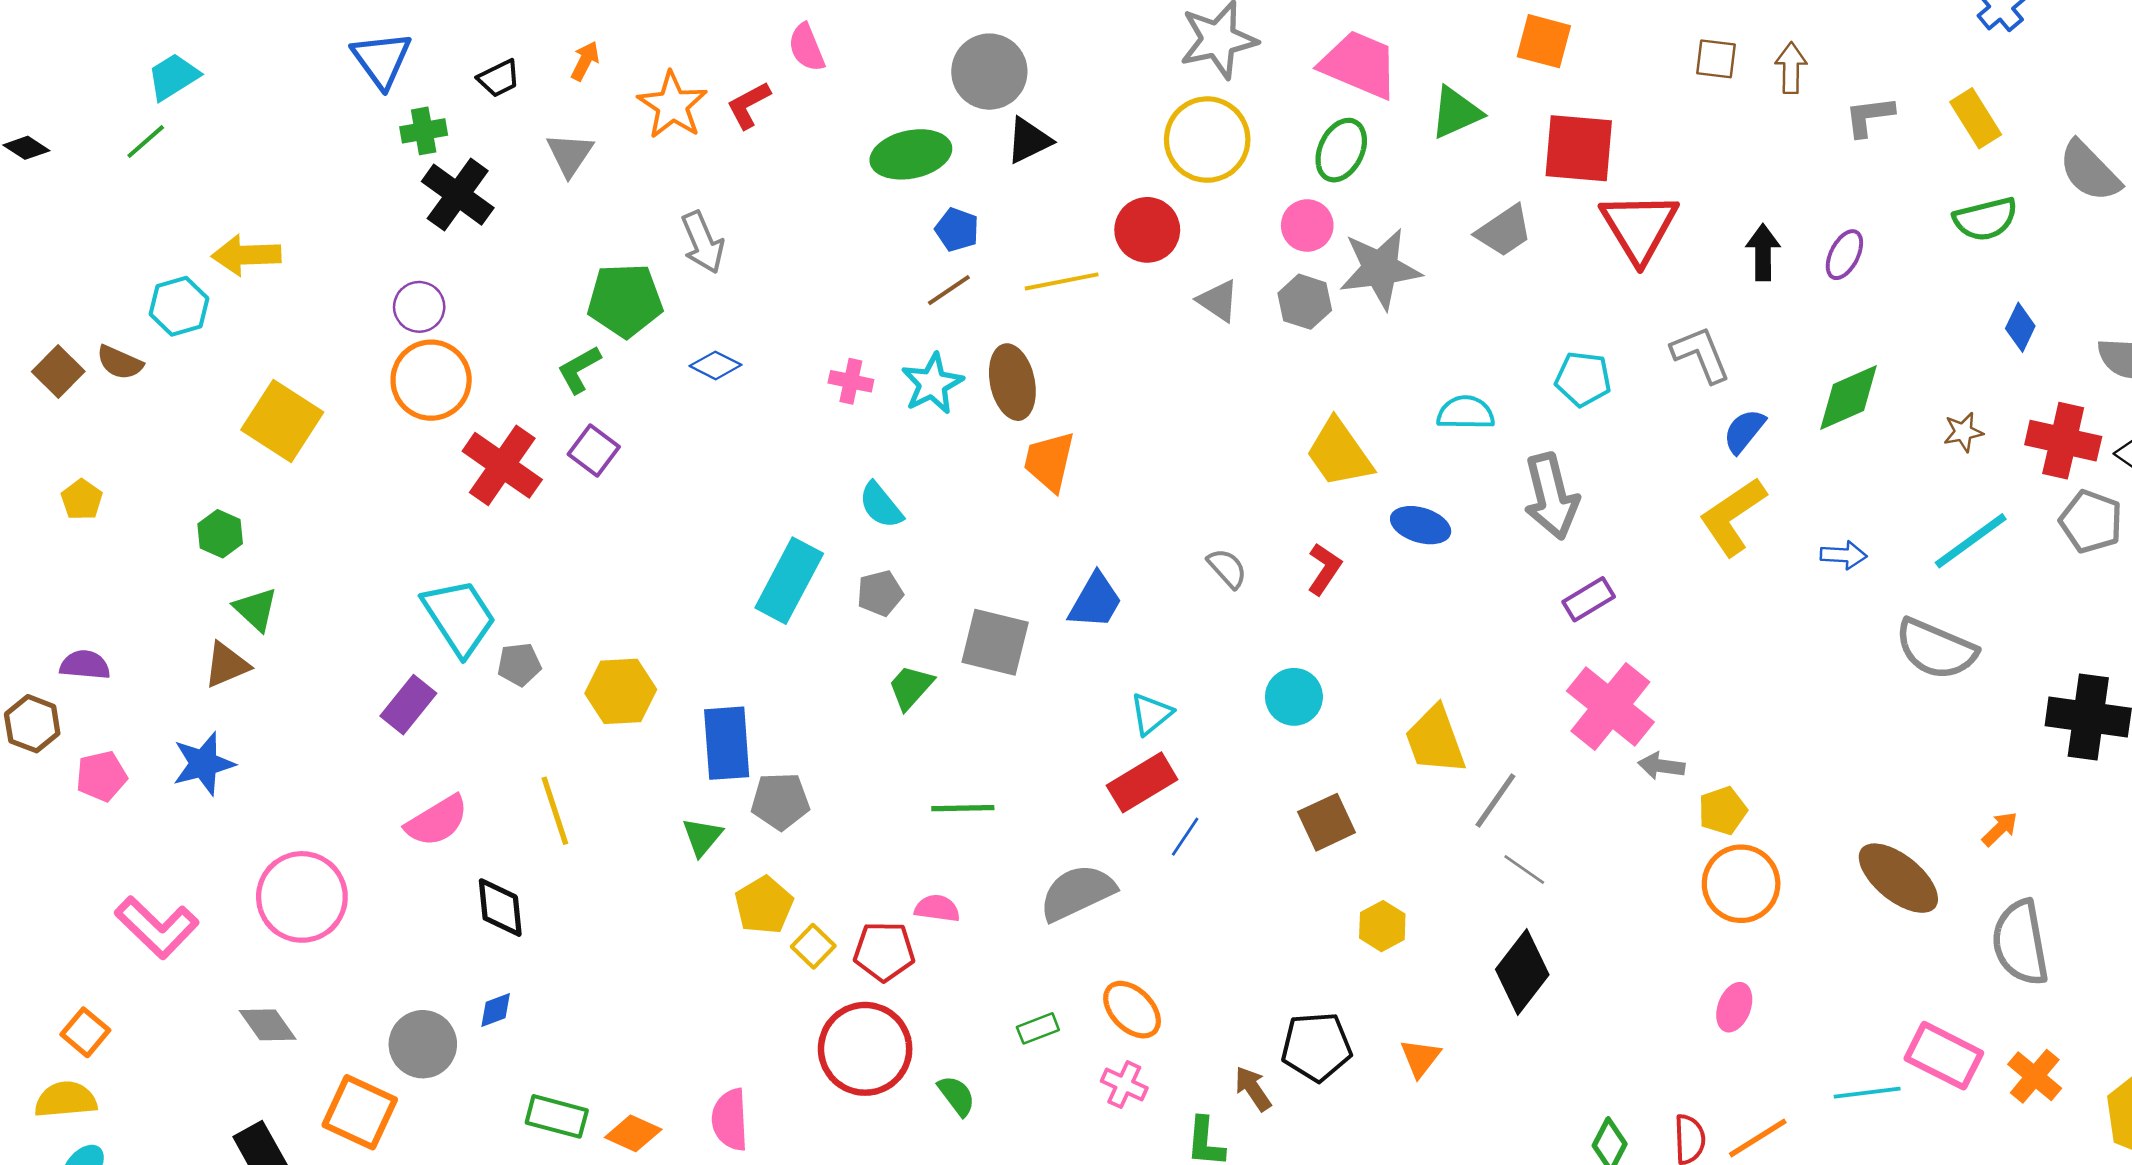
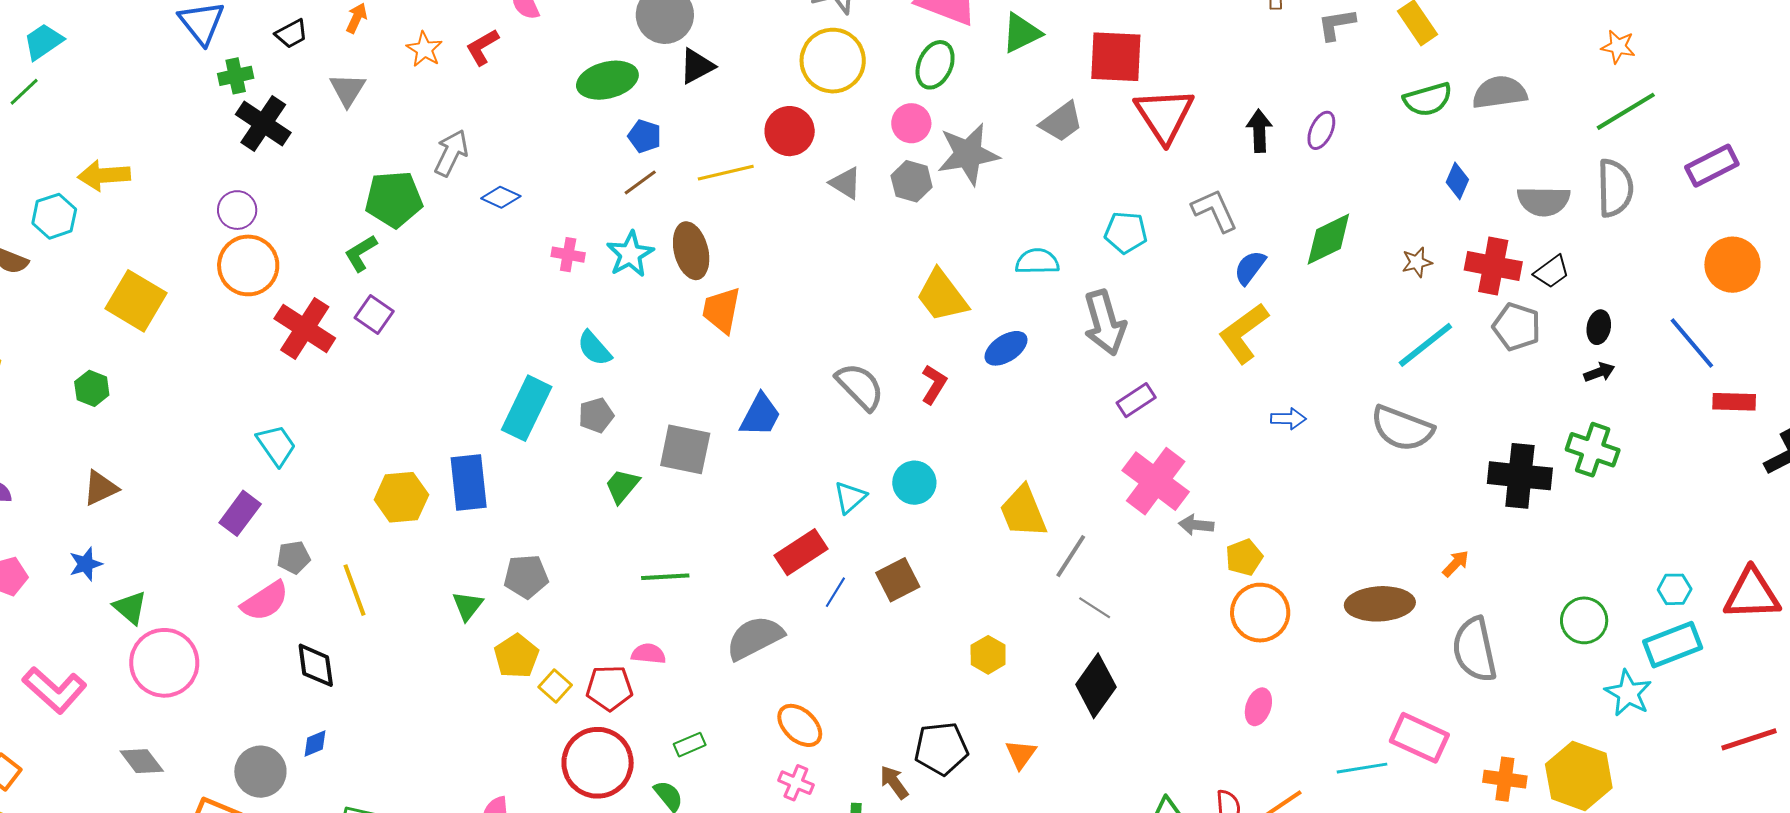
orange star: (672, 105) -> (424, 49), size x0.7
gray semicircle: (2090, 171) -> (1499, 92), moved, turned 128
gray arrow: (703, 242) -> (451, 153), turned -129
blue diamond: (716, 365) -> (501, 197), moved
blue ellipse: (1421, 525) -> (1006, 348), turned -48
blue arrow: (1844, 555) -> (1288, 419), moved
gray semicircle: (1227, 568) -> (860, 387), size x1.6
green triangle: (256, 609) -> (130, 608), moved
cyan trapezoid: (459, 617) -> (276, 445), size x0.7
gray pentagon: (519, 664) -> (294, 557), moved
cyan triangle: (1151, 714) -> (850, 497), moved
blue rectangle: (727, 743) -> (469, 483), moved
blue star: (204, 764) -> (86, 564), size x0.7
brown square: (1327, 822) -> (898, 580), moved
brown ellipse: (1898, 878) -> (1380, 604), turned -40
green rectangle: (1038, 1028) -> (690, 745), moved
orange cross: (2035, 1076) -> (1505, 779), moved, turned -30

